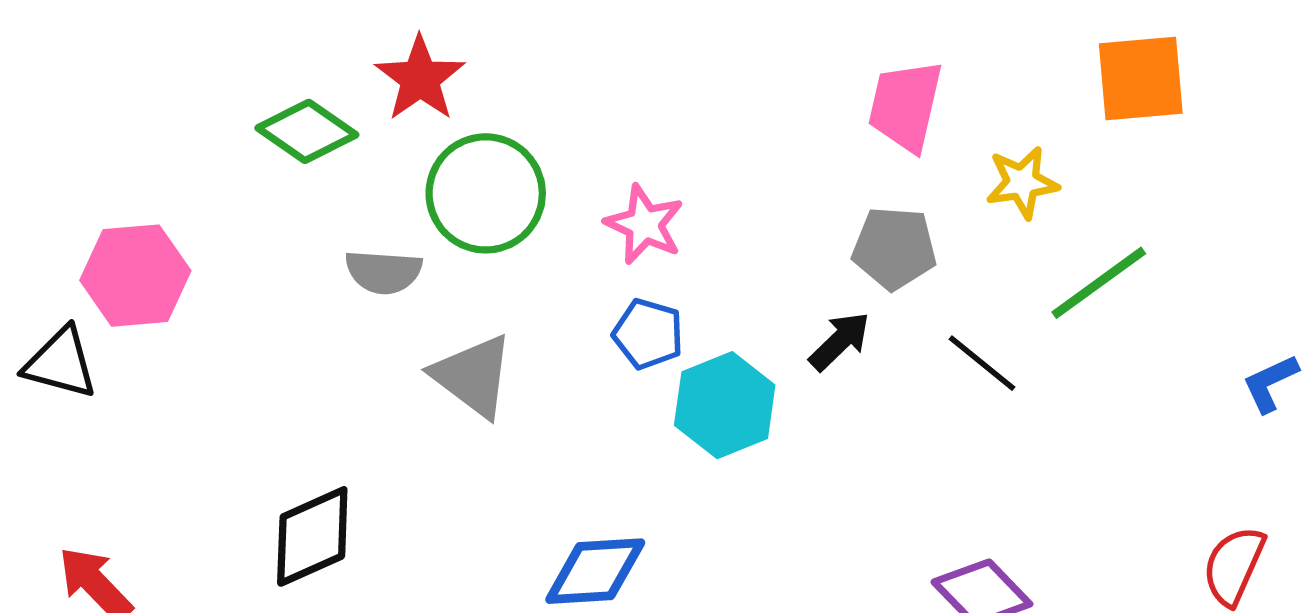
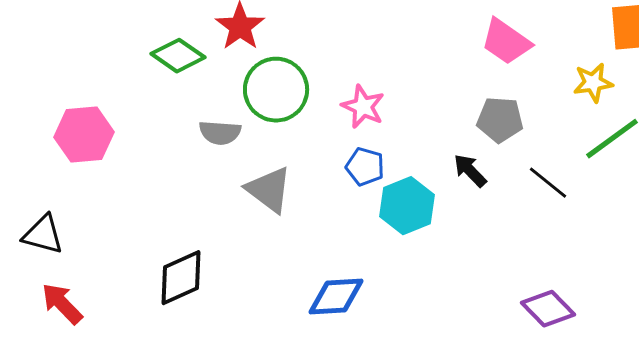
pink trapezoid: (905, 106) -> (506, 42), turned -68
yellow star: (1022, 182) -> (593, 83), moved
black arrow: (840, 341) -> (470, 171), turned -90
black triangle: (61, 363) -> (43, 235), moved

